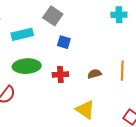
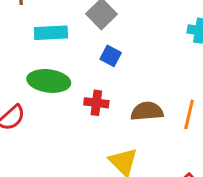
brown semicircle: (94, 74) -> (147, 111), size x1.5

